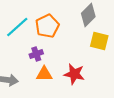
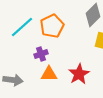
red star: (74, 74) -> (79, 74), turned 30

